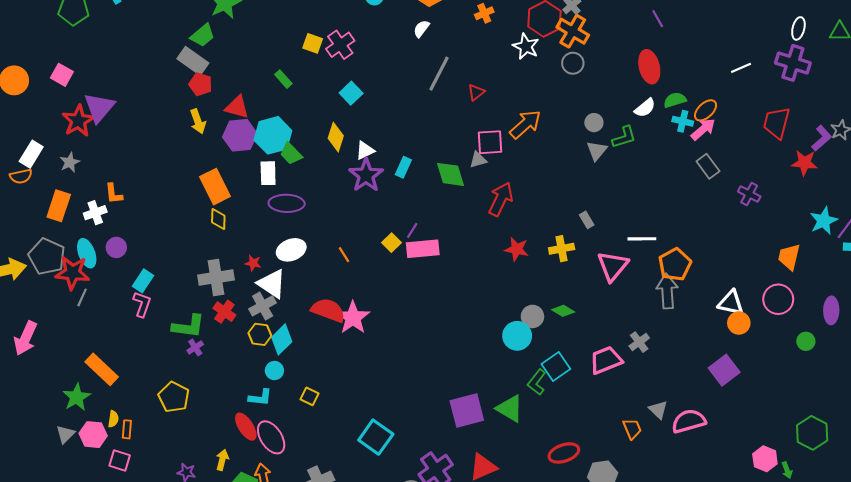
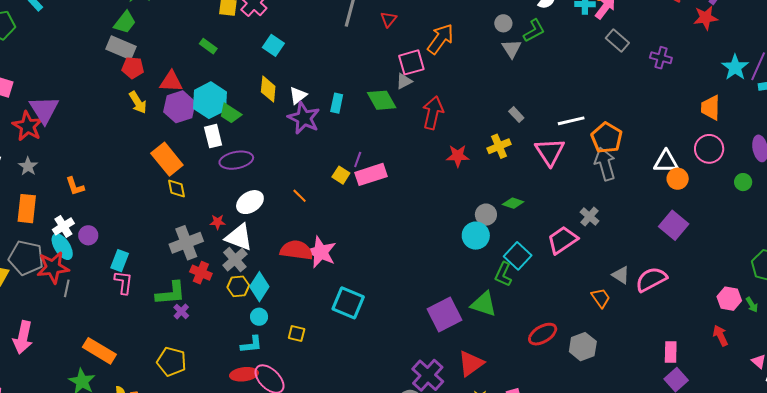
white cross: (95, 213) -> (63, 226), moved
red ellipse: (246, 427) -> (244, 374), turned -52
cyan square: (376, 437) -> (348, 303), moved

